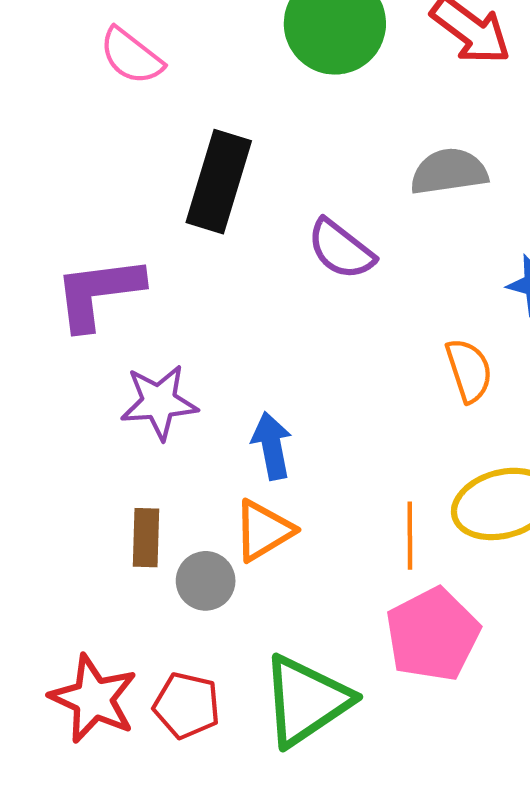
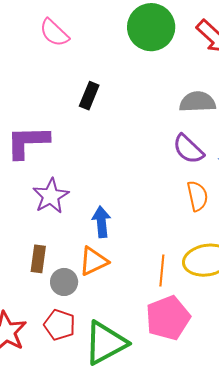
black rectangle: (219, 182) -> (89, 96), size x0.6
purple semicircle: (341, 249) -> (188, 149), moved
purple star: (159, 402) -> (51, 196), turned -30
red pentagon: (187, 705) -> (60, 325), moved

